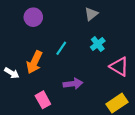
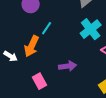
cyan cross: (98, 44) -> (91, 29), size x1.5
cyan line: (61, 48) -> (47, 28), moved

